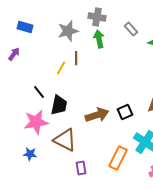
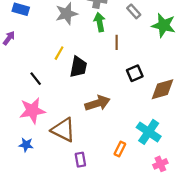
brown line: (76, 58) -> (117, 42), moved
black trapezoid: (59, 105) -> (78, 67), moved
black square: (125, 112) -> (135, 73), moved
orange rectangle: (118, 158) -> (120, 149), size x0.6

